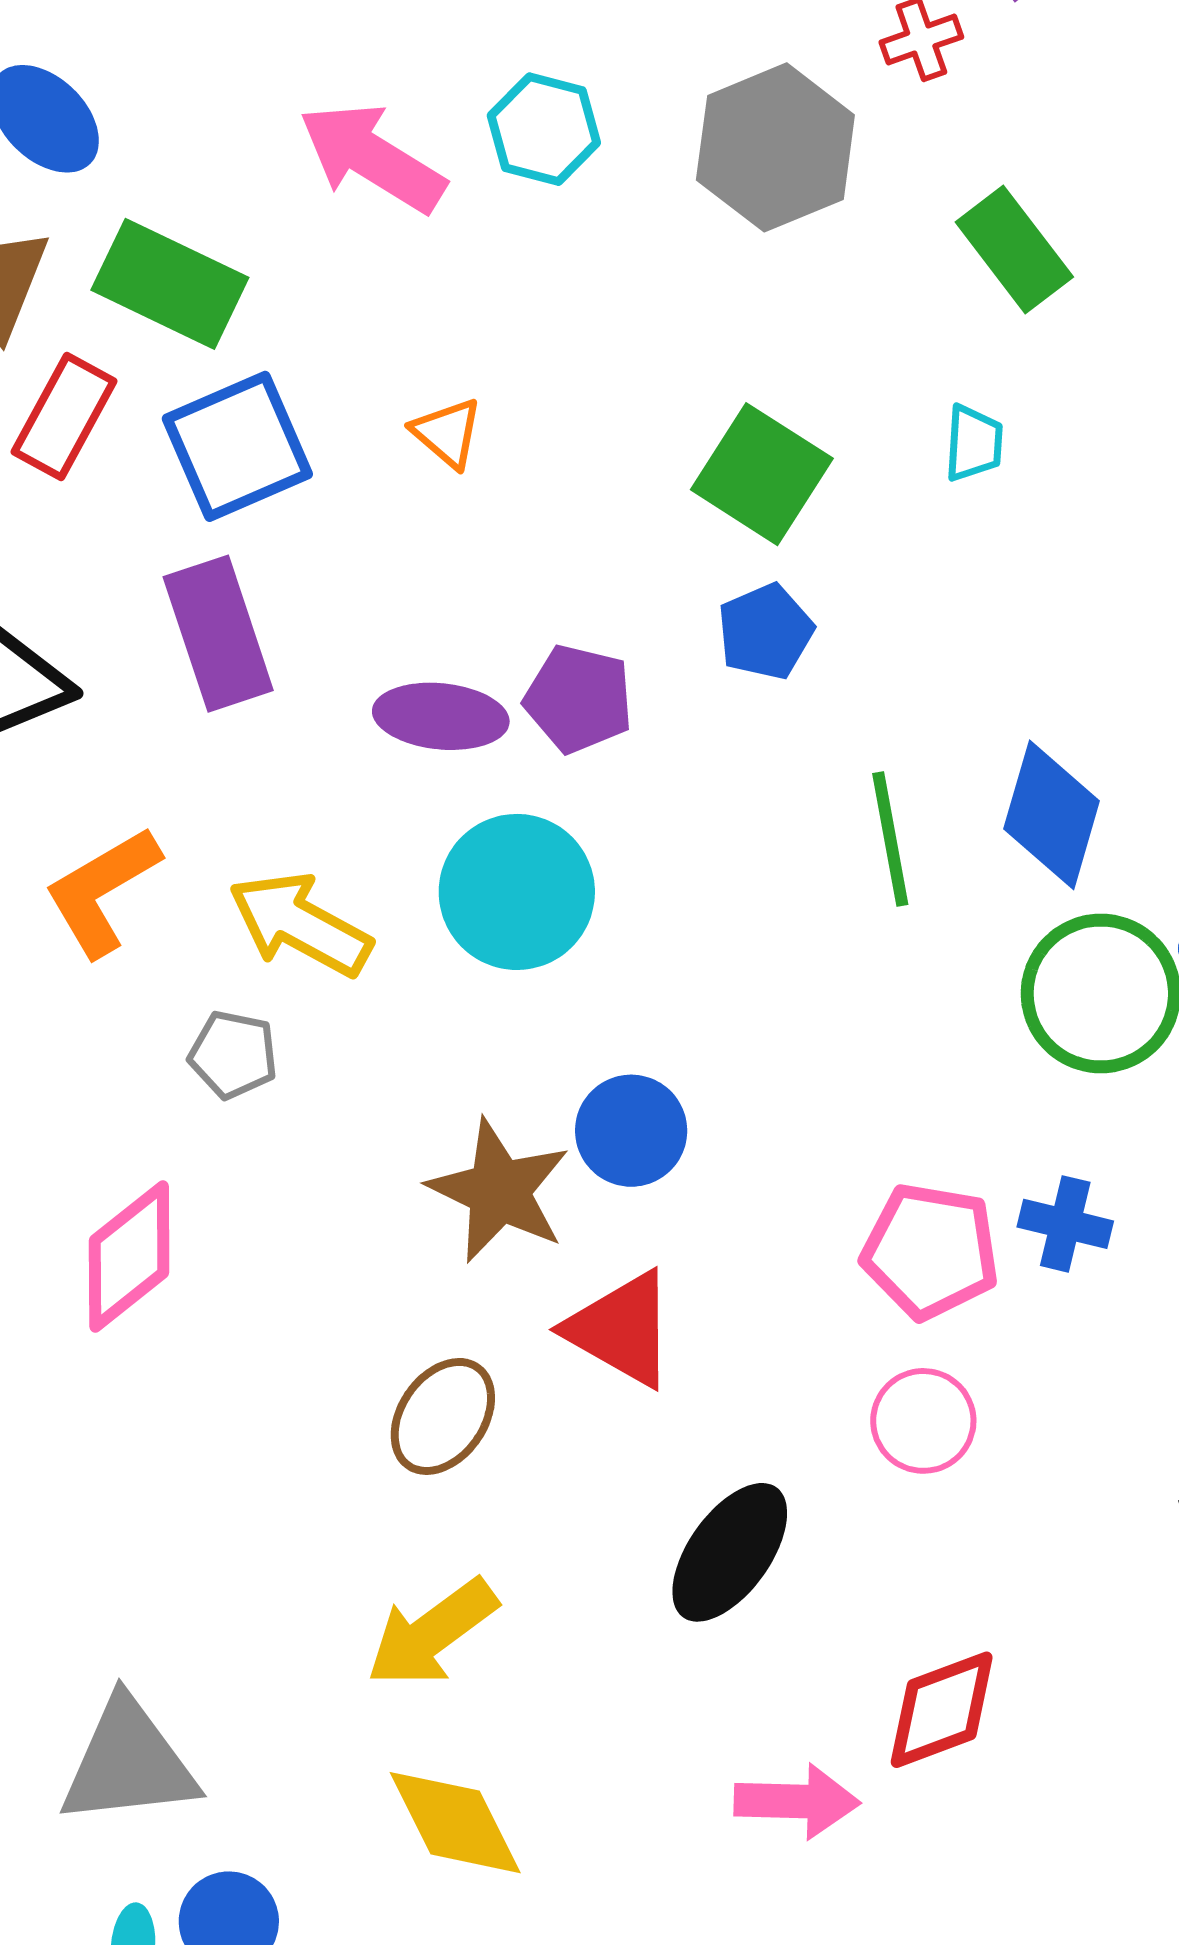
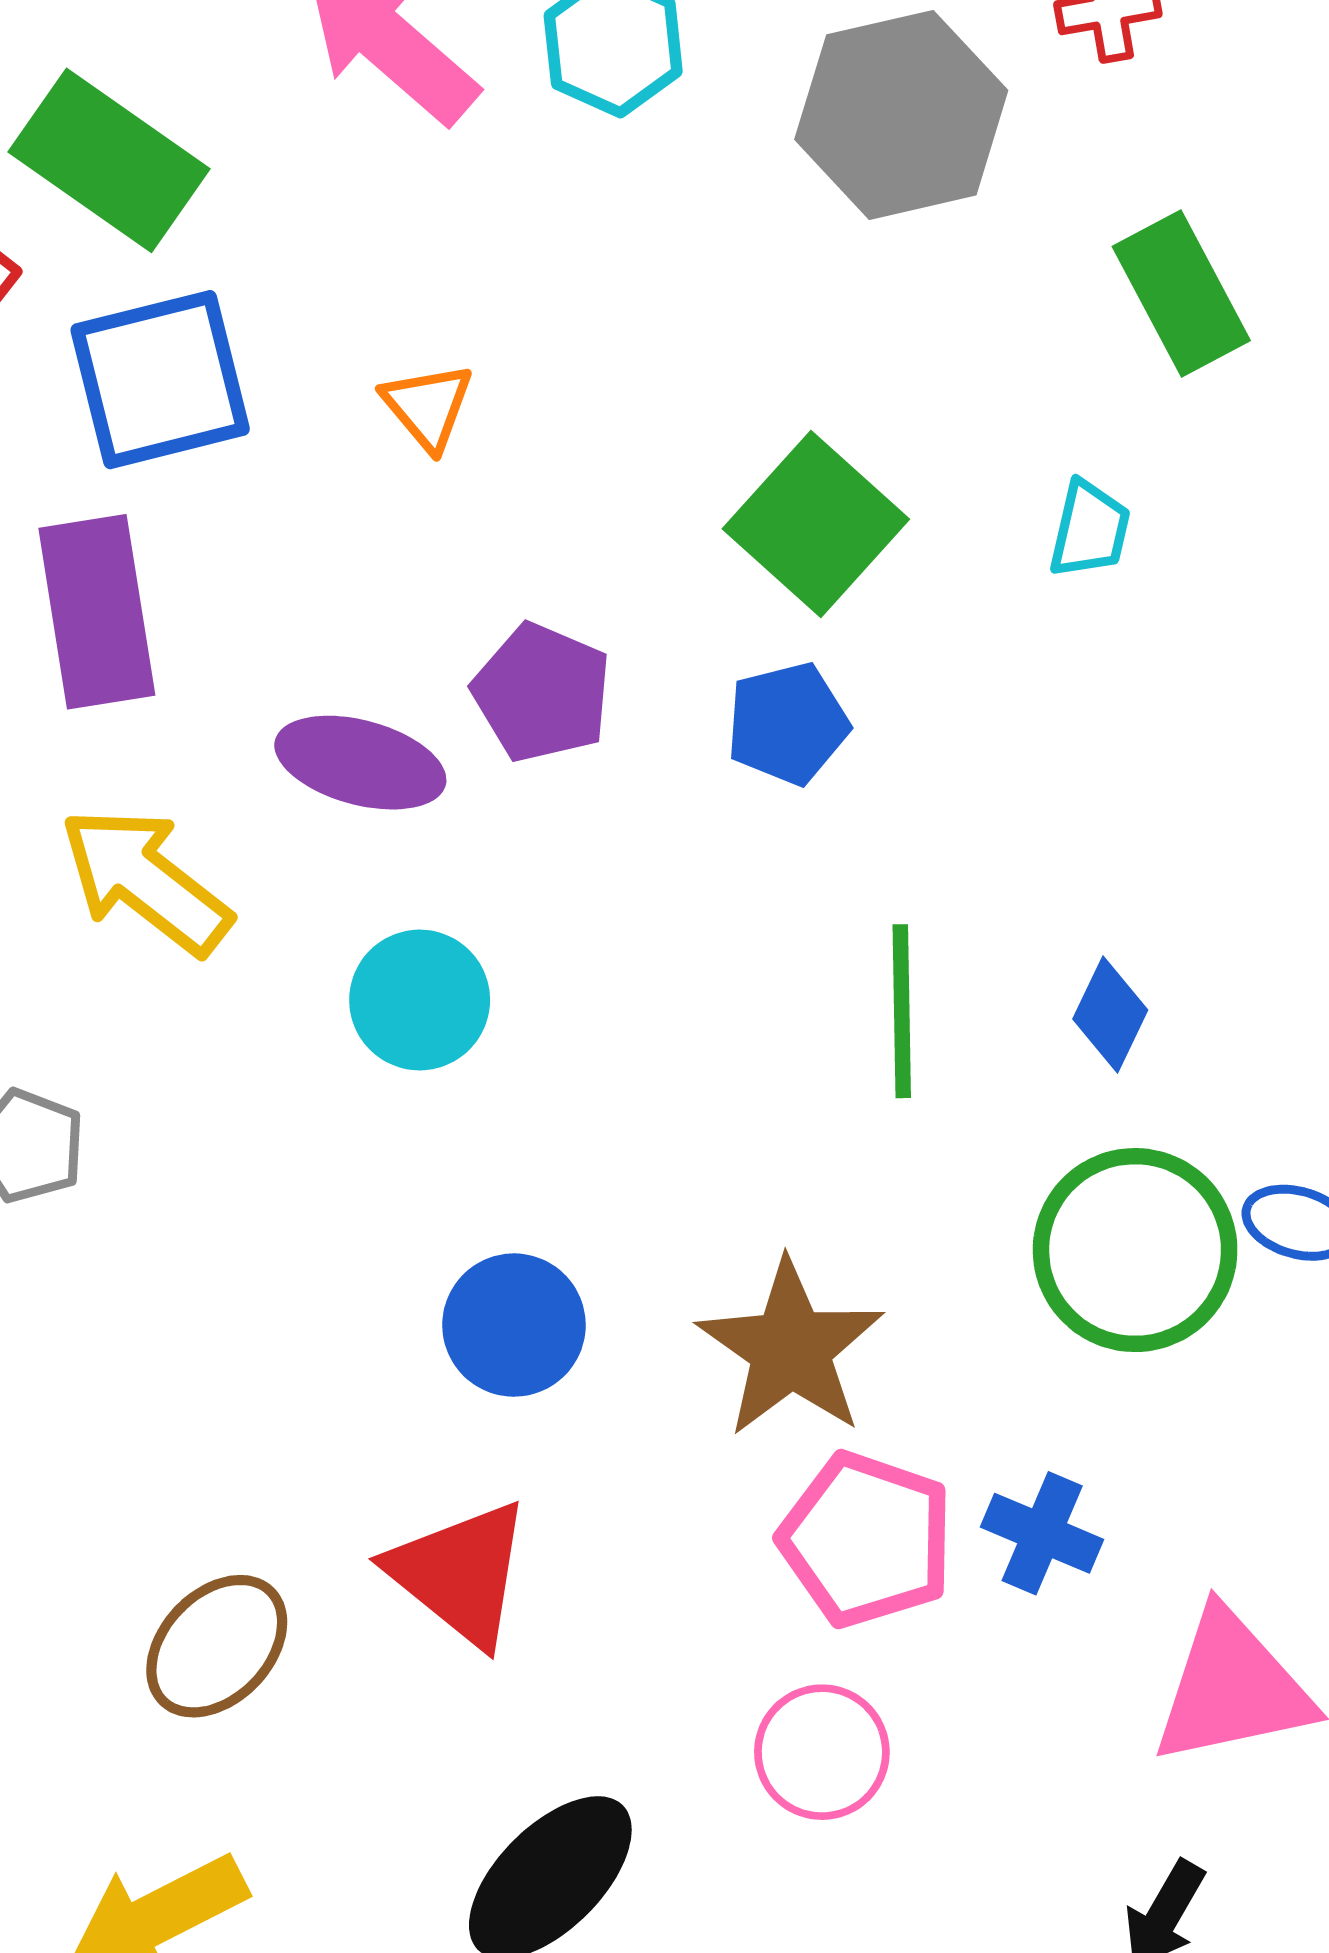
purple pentagon: (579, 699) -> (542, 693), moved
blue diamond: (1052, 815) -> (1110, 1014), size x0.6
cyan circle: (517, 892) -> (420, 1000), size x0.7
yellow arrow: (300, 924) -> (145, 881), moved
brown star: (499, 1191) -> (791, 1348), moved

